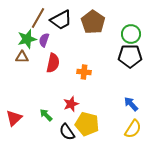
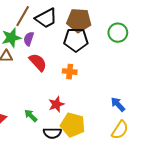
brown pentagon: (93, 22) -> (79, 20), turned -30
black pentagon: (130, 56) -> (76, 40), moved
red semicircle: (53, 63) -> (38, 62), turned -54
black semicircle: (67, 132) -> (52, 133), turned -54

